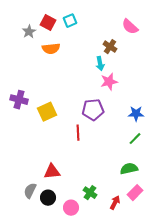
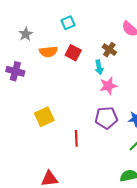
red square: (48, 23) -> (73, 53), moved
purple cross: (19, 100) -> (15, 71), moved
purple pentagon: (93, 110) -> (106, 118), moved

